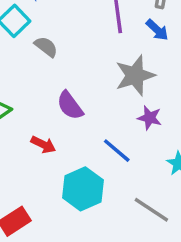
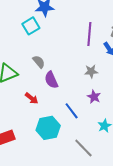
gray semicircle: (46, 47) -> (39, 62), moved
gray star: (135, 75) -> (91, 71), size x0.6

